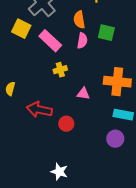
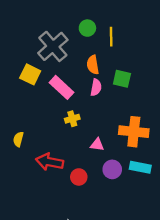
purple circle: (115, 139) -> (112, 169), moved

